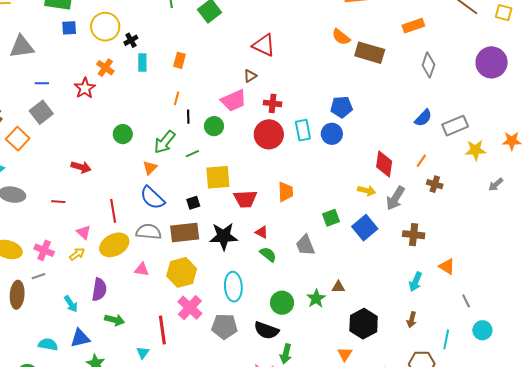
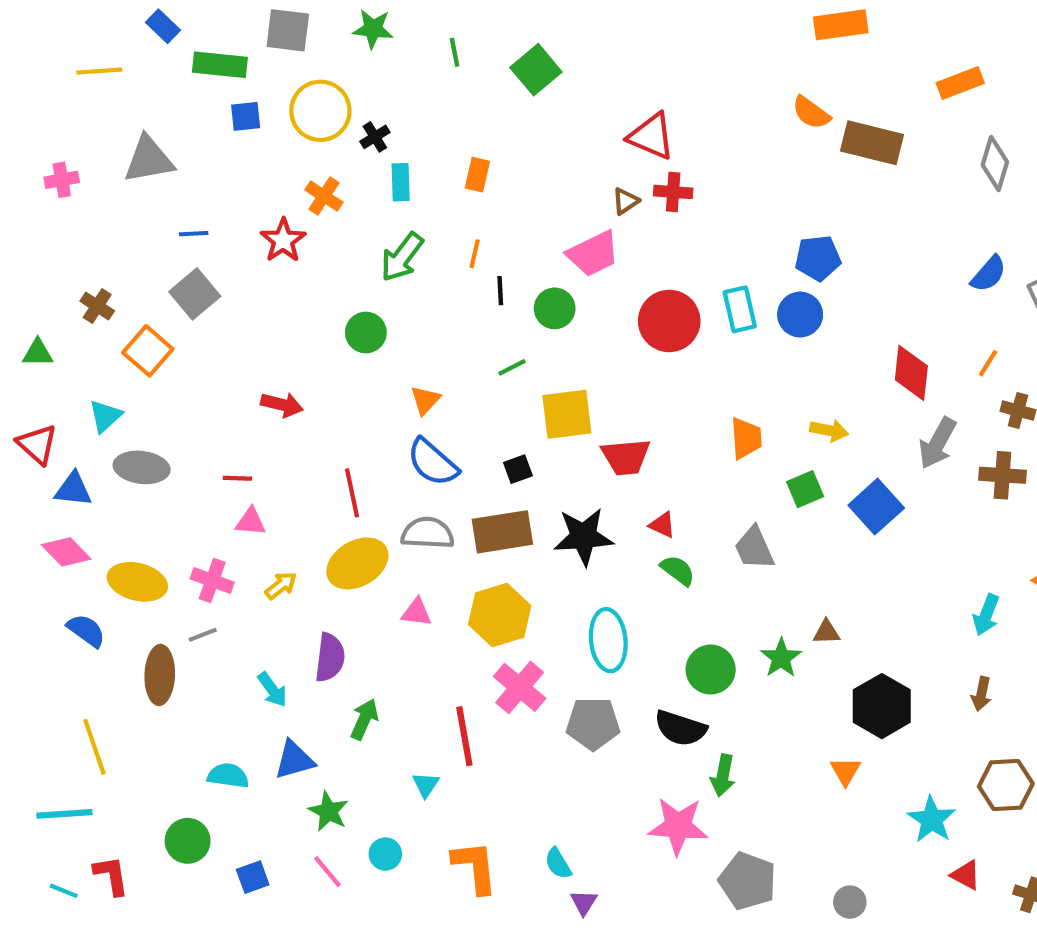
red cross: (273, 103) -> (673, 192), moved
green arrow: (165, 142) -> (402, 257), moved
yellow arrow: (367, 191) -> (829, 430), moved
orange trapezoid: (286, 192) -> (746, 438), moved
pink triangle: (84, 232) -> (251, 522), moved, turned -35
brown cross: (414, 235) -> (1002, 475), moved
green arrow: (115, 320) -> (364, 719), turned -78

